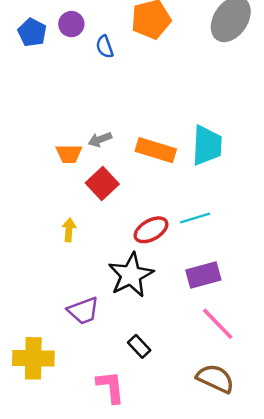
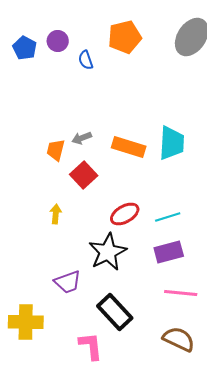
orange trapezoid: (69, 154) -> (56, 150), turned 105
cyan line: (195, 218) -> (168, 217), moved
pink line: (218, 324) -> (181, 293), turned -40
black rectangle: (139, 346) -> (115, 312), size x1.8

